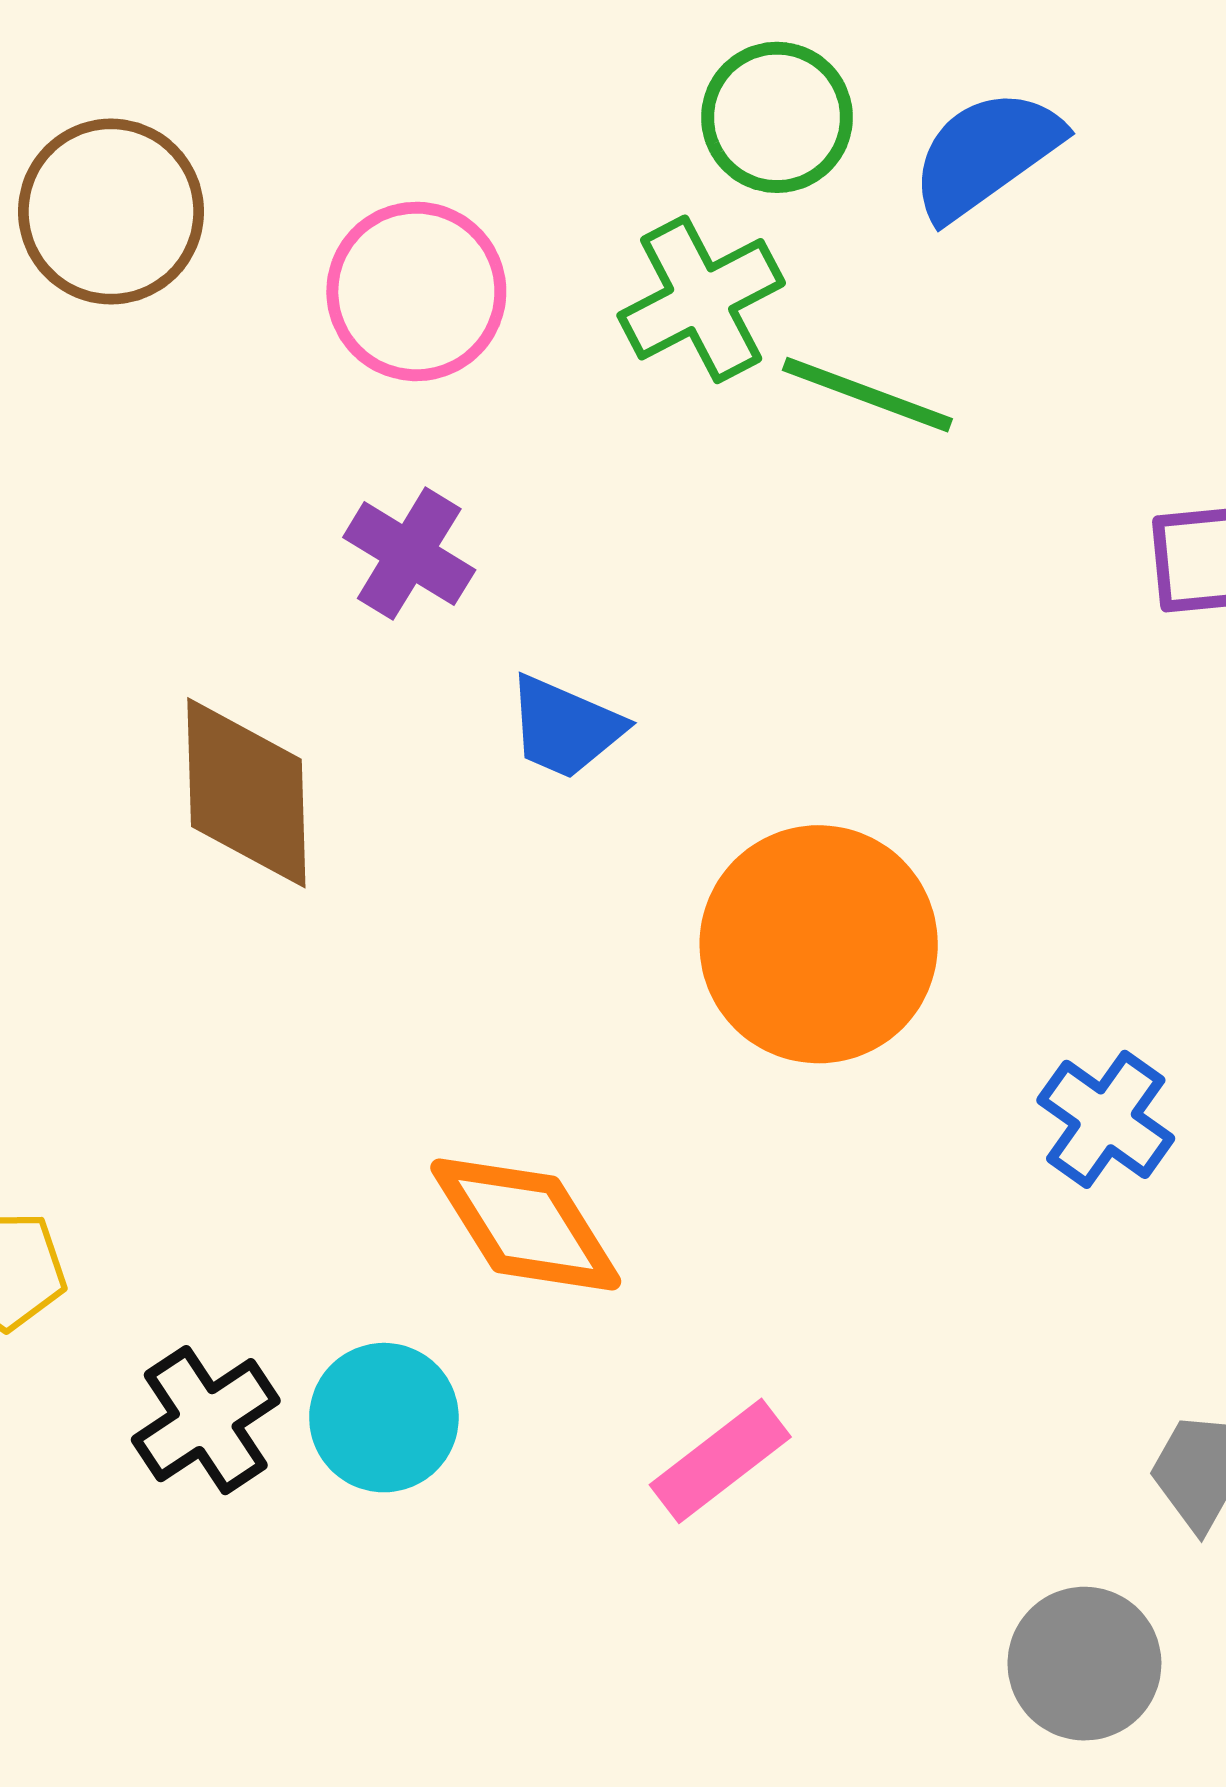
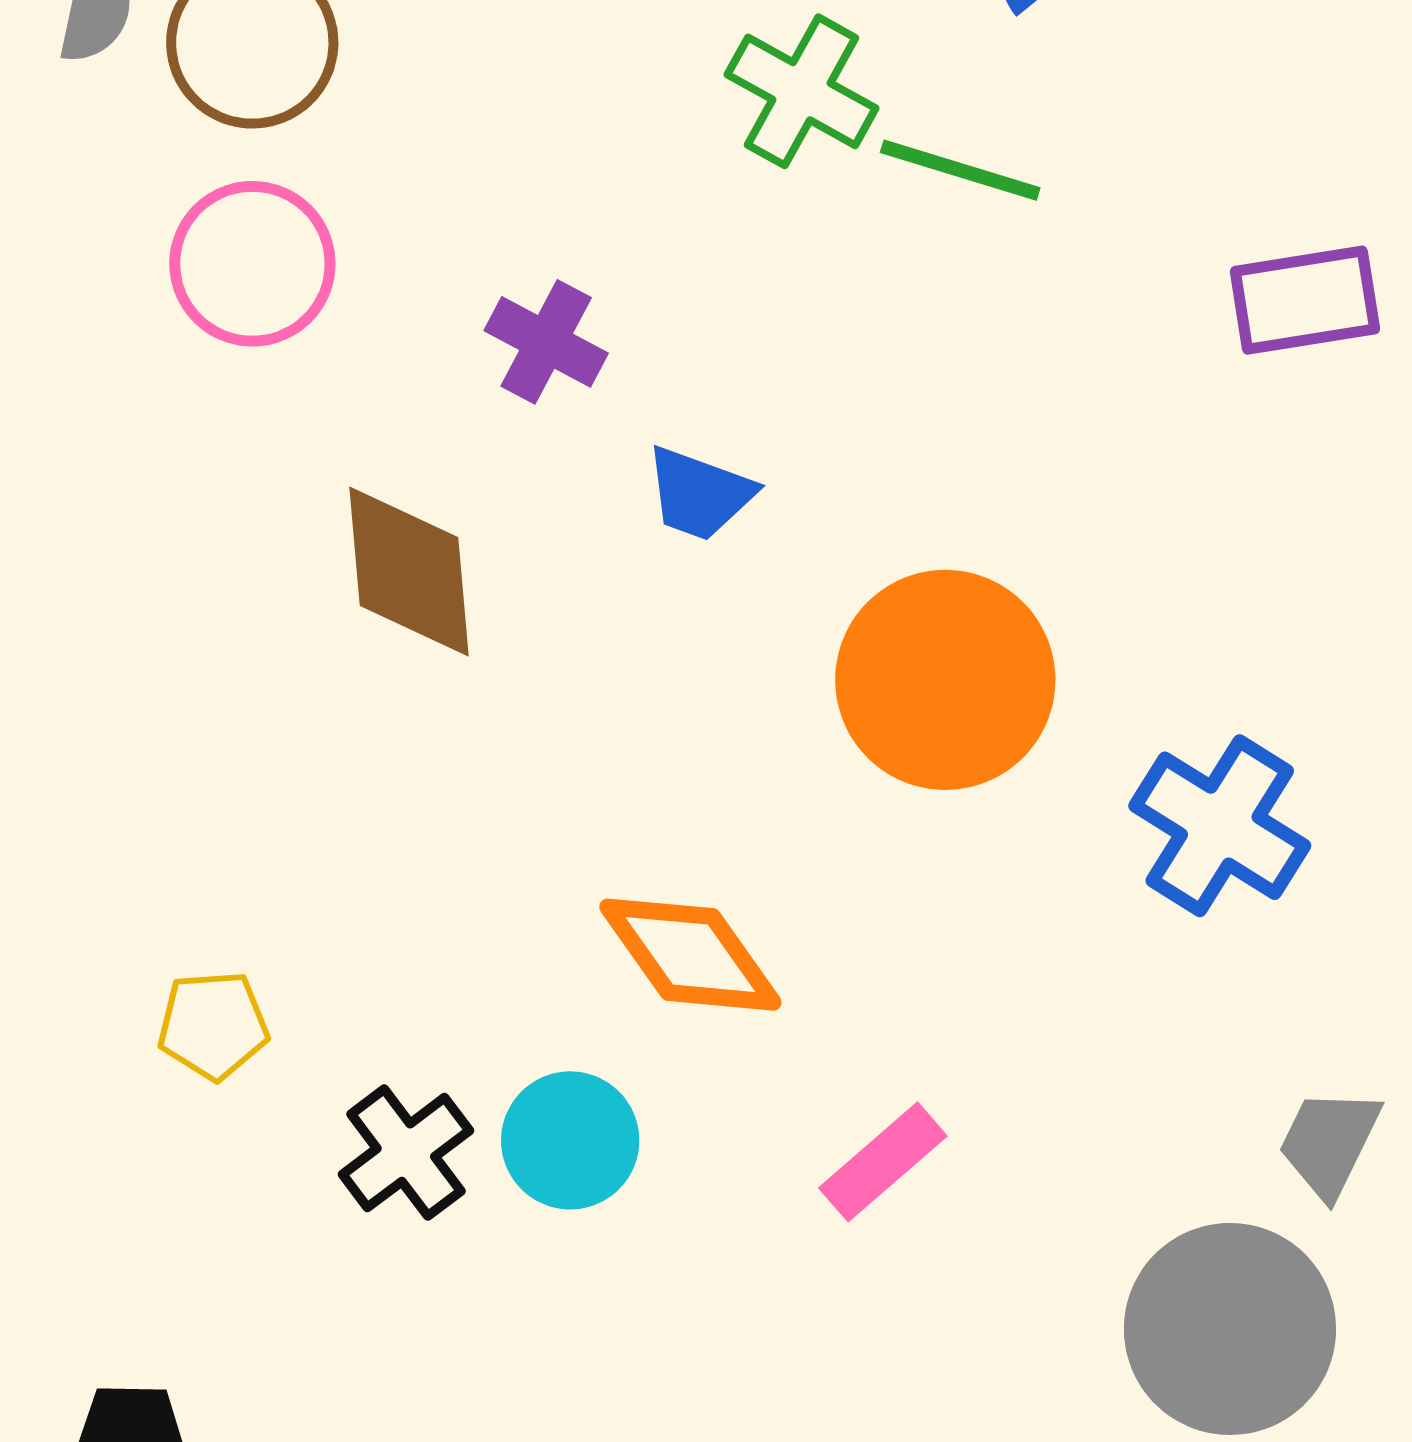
pink circle: (416, 291) -> (252, 264), moved
green cross: (701, 299) -> (802, 91), turned -30
blue cross: (1106, 1119) -> (1220, 826), size x1.4
gray circle: (1084, 1664) -> (1230, 1329), size x1.5

